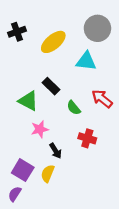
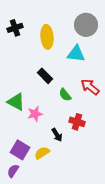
yellow ellipse: (53, 42) -> (47, 37), turned -55
green triangle: (28, 101) -> (16, 102), moved
black arrow: (56, 151) -> (57, 135), moved
yellow semicircle: (48, 173) -> (42, 153), turned 35

